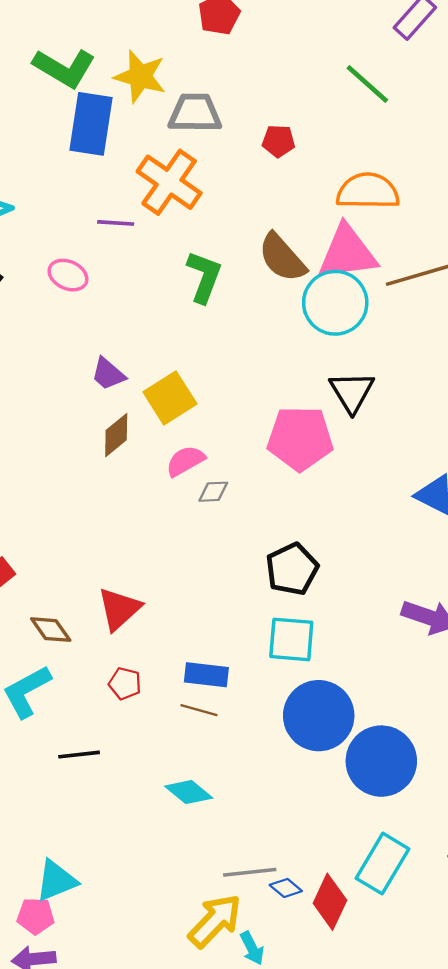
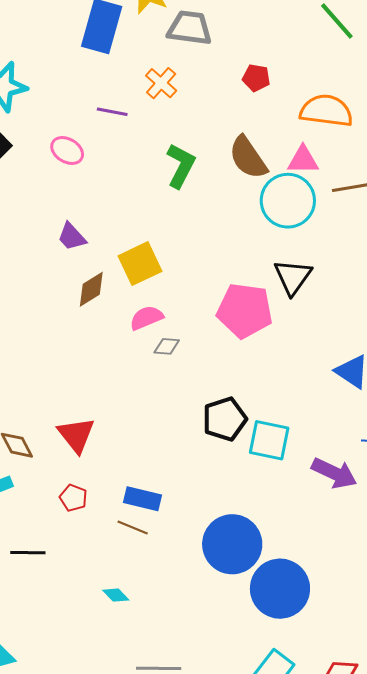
red pentagon: (279, 141) -> (256, 78), moved
orange cross: (169, 182) -> (161, 83), size x0.6
pink triangle: (347, 253) -> (303, 160), size x0.6
purple trapezoid: (108, 374) -> (72, 237), moved
red triangle: (119, 609) -> (76, 435), turned -33
cyan square: (291, 639) -> (269, 440), moved
cyan diamond: (189, 792) -> (116, 595), size x0.7

